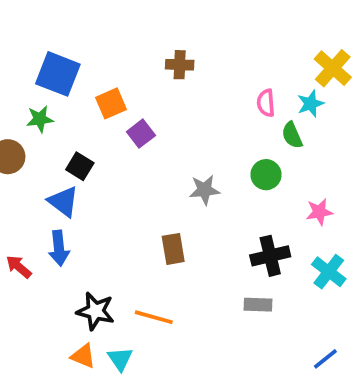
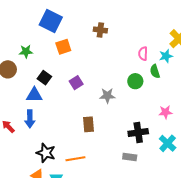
blue square: (58, 74) -> (51, 21), moved
purple square: (141, 134) -> (76, 83), moved
green circle: (266, 175) -> (135, 81), moved
blue triangle: (63, 202) -> (34, 95), turned -42
orange line: (154, 317) -> (75, 159), turned -30

